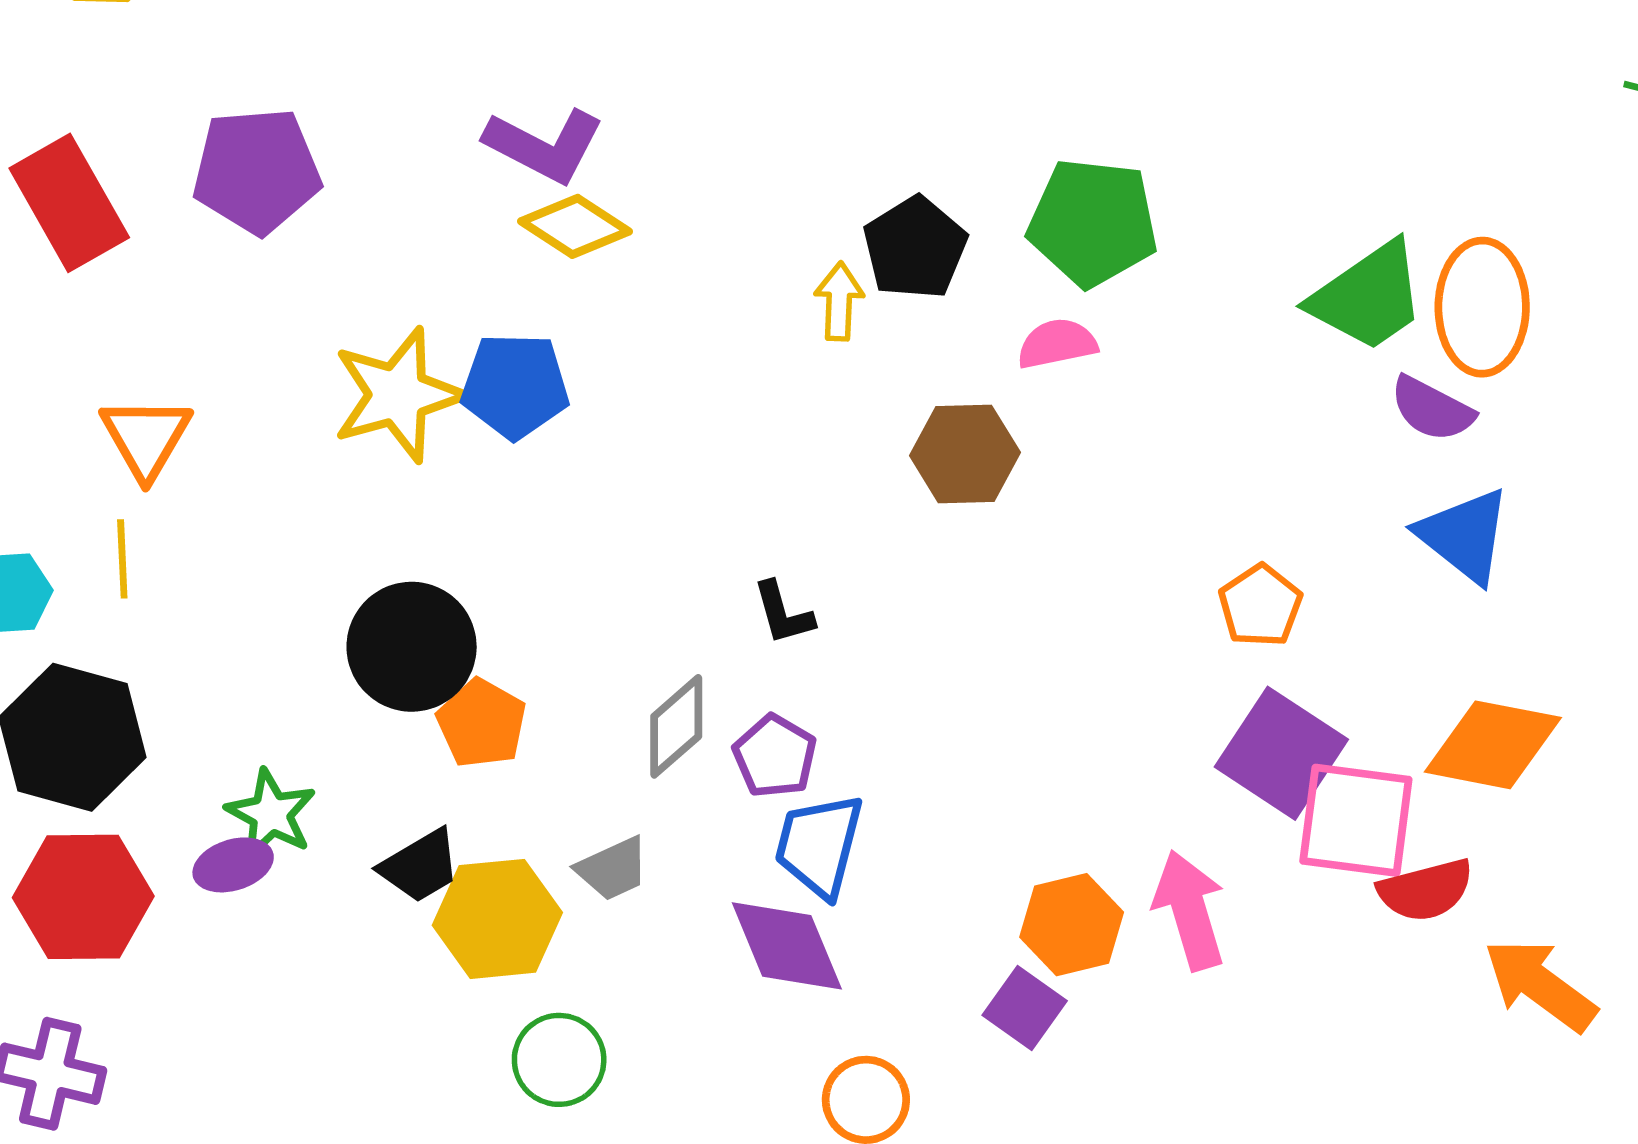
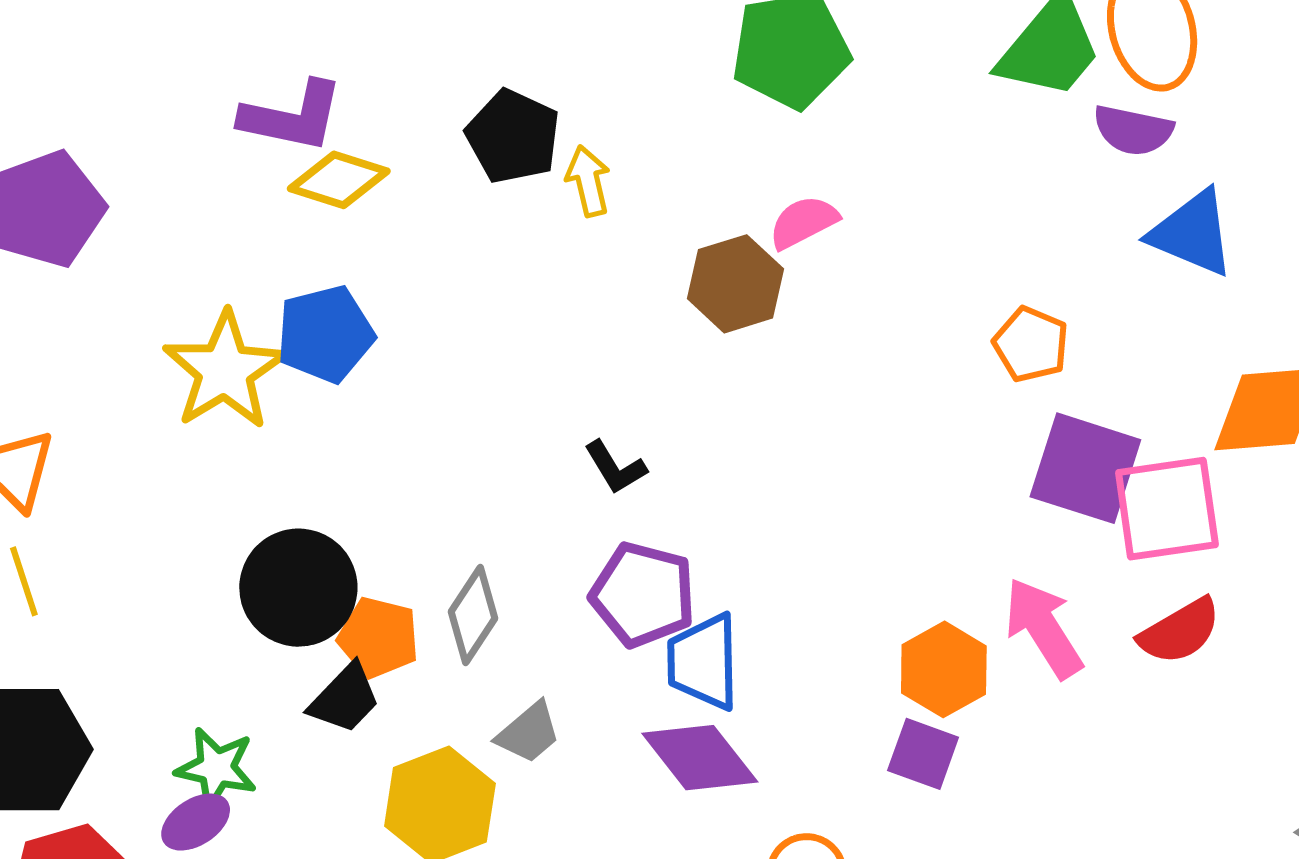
black pentagon: (915, 248) -> (513, 136), moved
pink semicircle: (1057, 344) -> (803, 222), moved
gray diamond: (676, 726) -> (473, 615), moved
purple pentagon: (775, 756) -> (643, 595), size x1.4
black trapezoid: (420, 866) -> (345, 699), moved
red semicircle: (1426, 890) -> (1180, 631), moved

